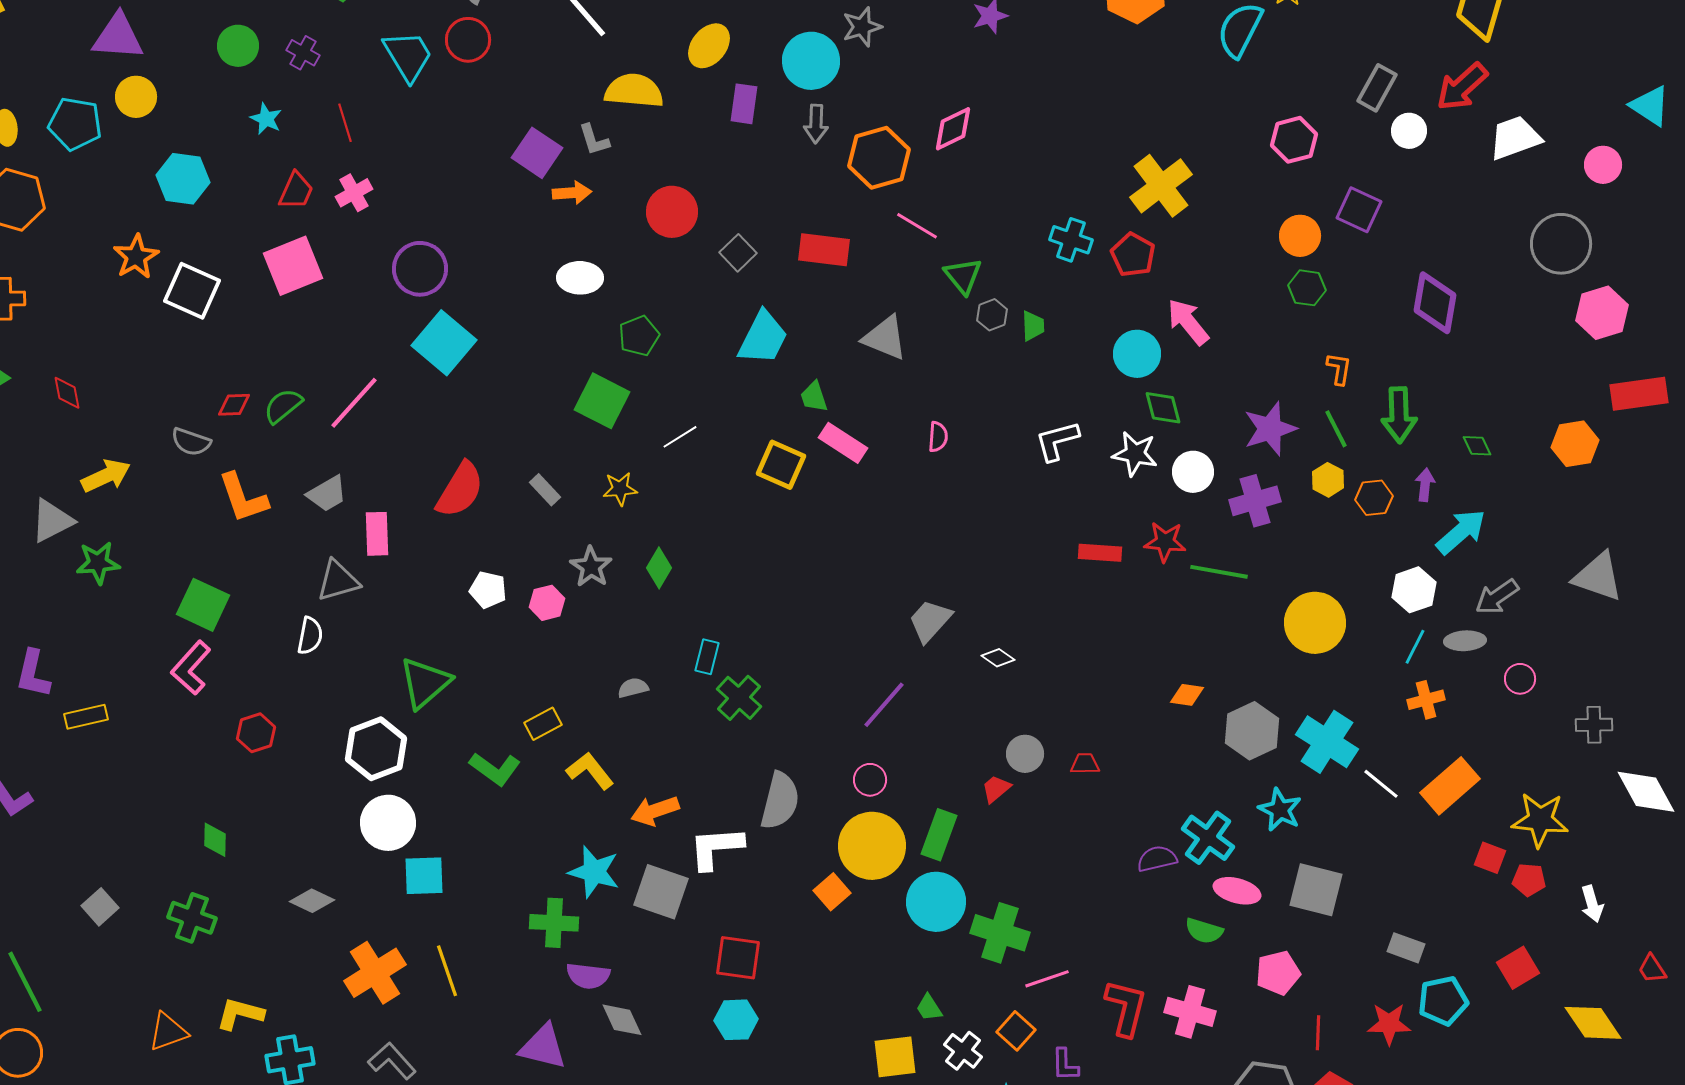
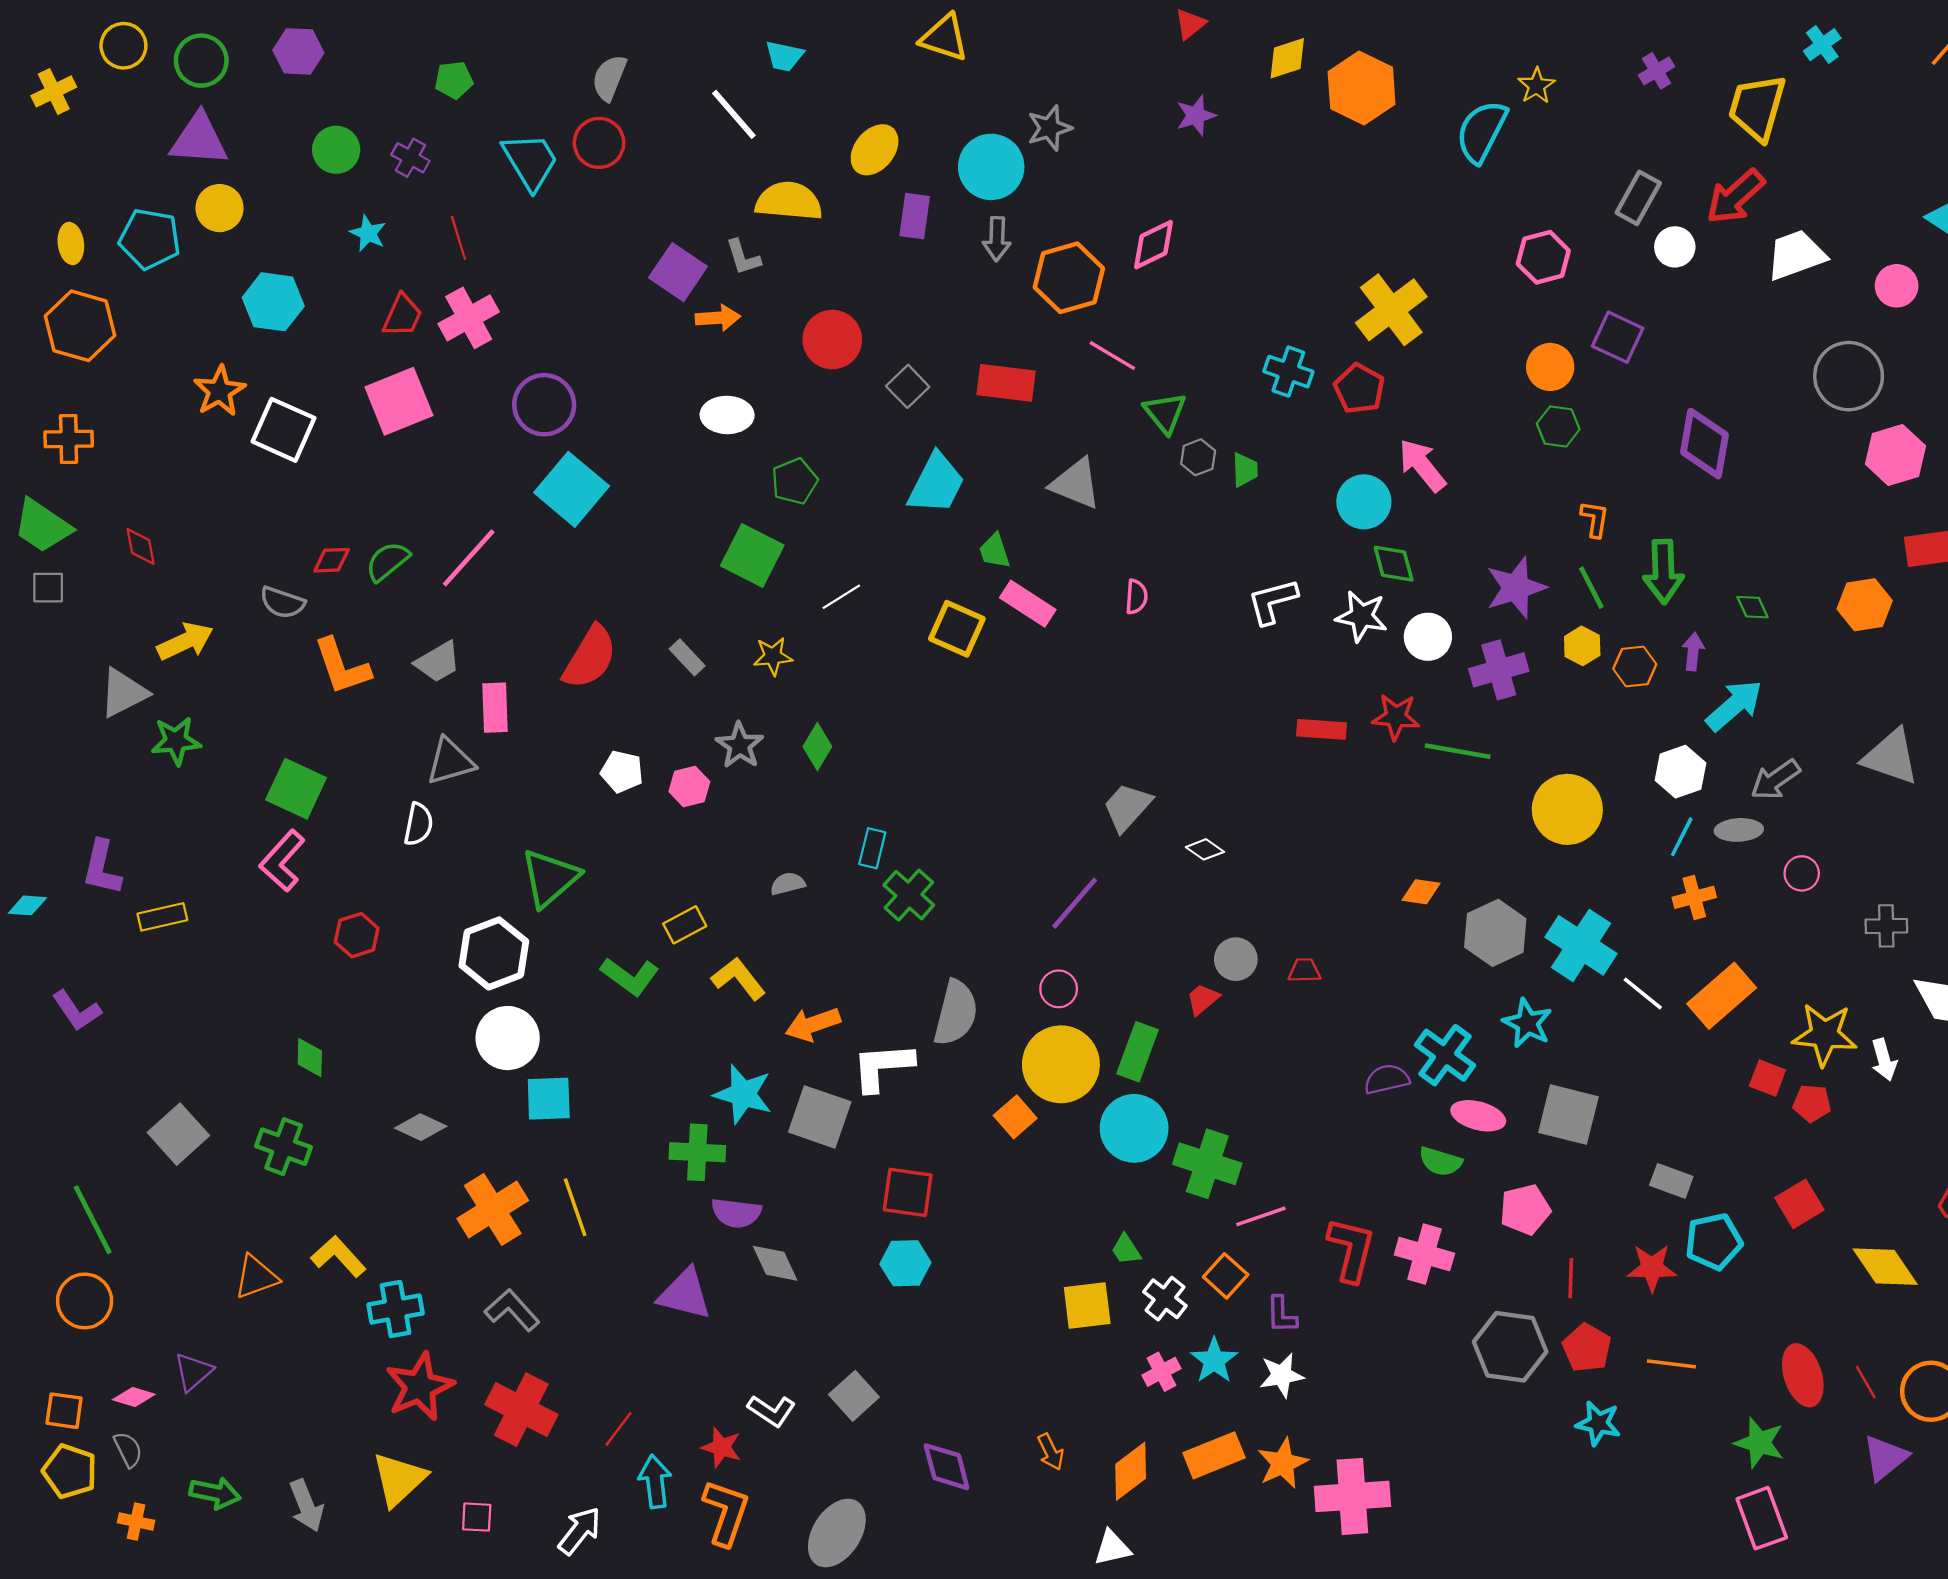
pink cross: (354, 193) -> (469, 318), size x1.4
white arrow: (1592, 904) -> (1884, 1060), moved
gray square: (100, 907) -> (178, 1134), size x1.4
yellow L-shape: (240, 1014) -> (338, 1256), turned 33

